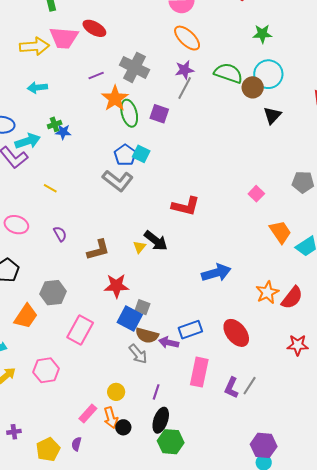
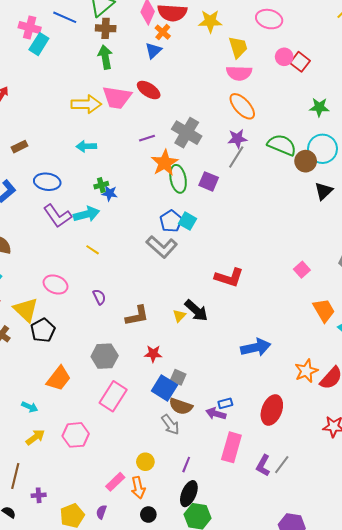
cyan arrow: (28, 141) -> (87, 214), moved
red star: (116, 286) -> (153, 354), size x0.7
gray hexagon: (53, 293) -> (105, 356), moved
blue rectangle: (190, 330) -> (225, 403), size x0.6
red ellipse: (236, 333) -> (272, 410), turned 56
purple arrow: (169, 342) -> (216, 414), moved
black circle: (123, 427) -> (148, 515), moved

